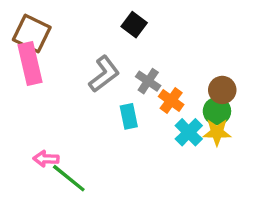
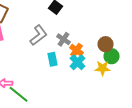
green circle: (217, 111) -> (112, 56), moved
cyan cross: (189, 132) -> (78, 62), moved

